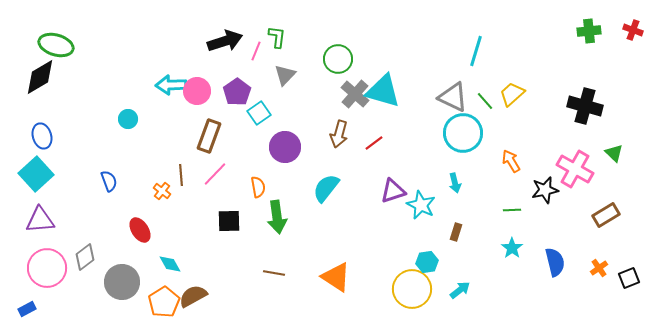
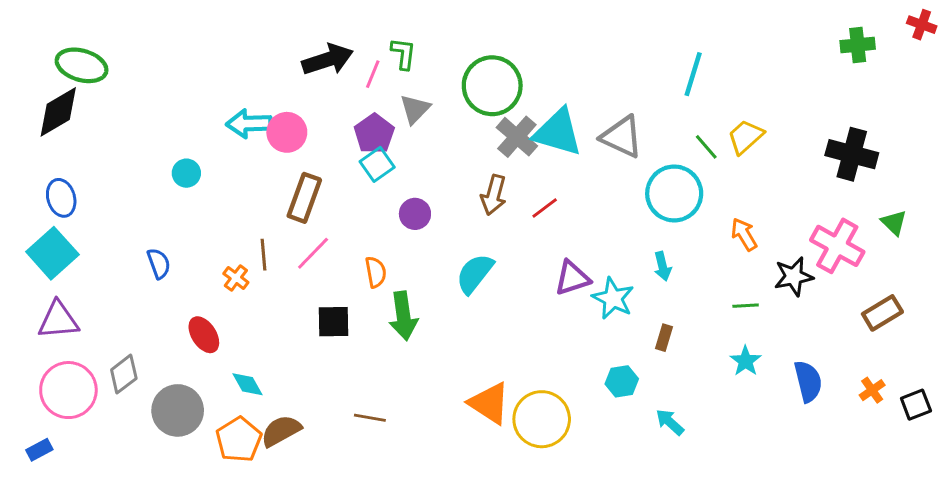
red cross: (633, 30) -> (922, 25), moved
green circle: (338, 59) -> (492, 86), size x1.4
purple pentagon: (237, 92) -> (374, 134), moved
gray triangle: (453, 97) -> (622, 137), moved
purple circle: (285, 147) -> (415, 214), size x0.7
brown line: (274, 273) -> (370, 418), moved
yellow circle: (412, 289) -> (542, 419), moved
cyan arrow: (460, 290) -> (670, 422), turned -100

